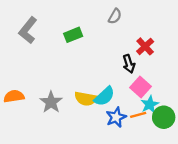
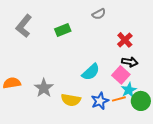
gray semicircle: (115, 16) -> (99, 14), turned 32
black arrow: (129, 64) -> (130, 62), moved, turned -63
cyan semicircle: (104, 96) -> (91, 72), moved
yellow semicircle: (86, 99) -> (71, 100), moved

